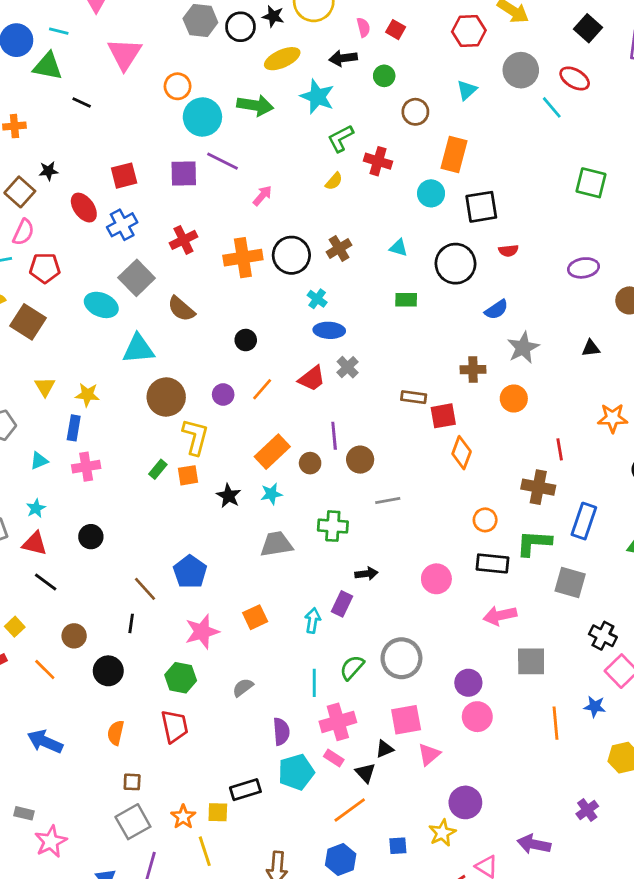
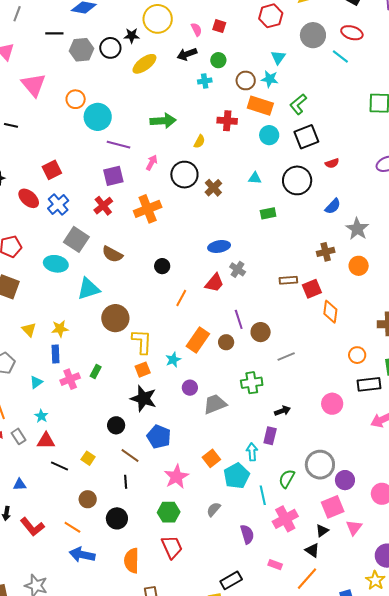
cyan star: (317, 97) -> (270, 79), moved, size x0.7
green arrow: (255, 105) -> (163, 121), moved
green L-shape: (341, 138) -> (298, 104), moved
orange rectangle: (454, 155) -> (260, 106), moved, turned -75
purple square: (184, 174) -> (113, 176), moved
black circle: (291, 255) -> (184, 175), moved
cyan cross: (317, 299) -> (205, 81), moved, turned -32
purple circle: (223, 395) -> (190, 388), moved
green rectangle: (158, 469) -> (96, 371), moved
cyan star: (271, 494) -> (173, 360), moved
black star: (229, 496) -> (143, 399), moved, size x1.5
black circle: (91, 537) -> (116, 425), moved
yellow square: (15, 627) -> (88, 458), moved
purple circle: (468, 683) -> (345, 480), moved
orange semicircle: (116, 733) -> (132, 561), size x1.4
blue arrow: (45, 742) -> (82, 555), moved
pink rectangle: (334, 758) -> (275, 565), moved
cyan pentagon: (296, 772) -> (237, 476), moved

